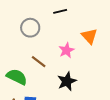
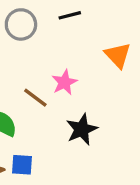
gray circle: (30, 28) -> (21, 24), moved
pink star: (66, 50) -> (64, 82), moved

